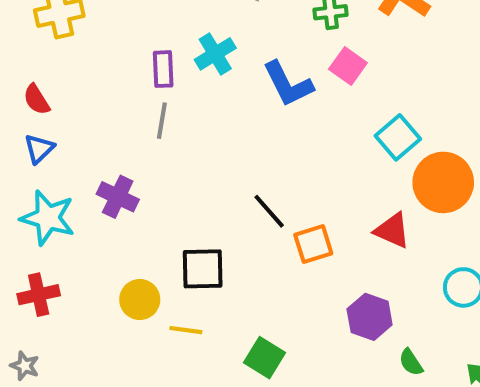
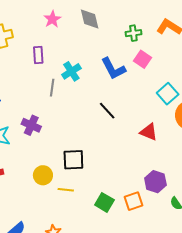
cyan cross: (215, 54) -> (71, 71), moved
purple rectangle: (163, 69) -> (38, 55), moved
black line: (269, 211) -> (107, 111), moved
red triangle: (392, 230) -> (149, 132), moved
orange square: (313, 244) -> (133, 201), moved

